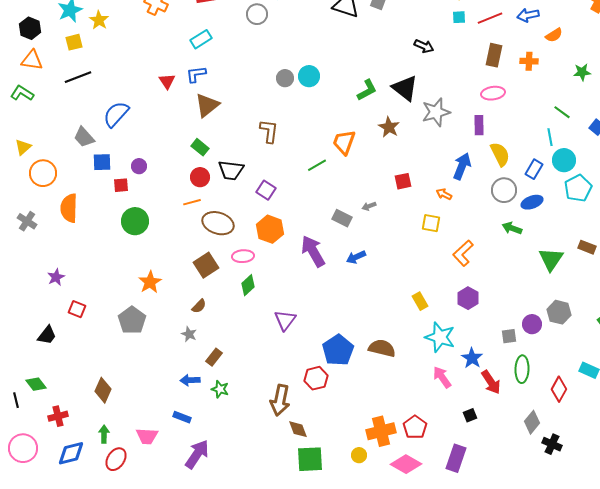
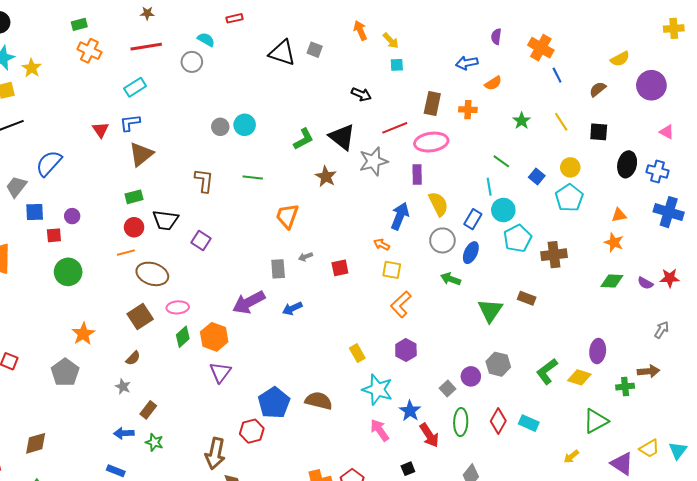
red line: (490, 18) -> (395, 128), moved
green star: (582, 72) -> (522, 121), turned -30
pink ellipse: (493, 93) -> (431, 142), size x1.4
gray trapezoid: (84, 137) -> (16, 187), turned 80
orange trapezoid: (344, 142) -> (287, 216), moved
green rectangle: (200, 147) -> (134, 197), turned -54
green line: (317, 165) -> (253, 178), moved, turned 36
red square: (403, 181) -> (340, 268), moved
blue ellipse: (532, 202) -> (471, 253), turned -45
gray rectangle: (342, 218) -> (278, 269), turned 60
yellow square: (431, 223) -> (392, 270), moved
orange hexagon: (270, 229) -> (214, 337), moved
purple arrow: (313, 251) -> (249, 302), turned -88
gray square: (509, 336) -> (448, 389), turned -35
red diamond: (559, 389) -> (498, 421), moved
brown diamond: (103, 390) -> (36, 443), turned 50

